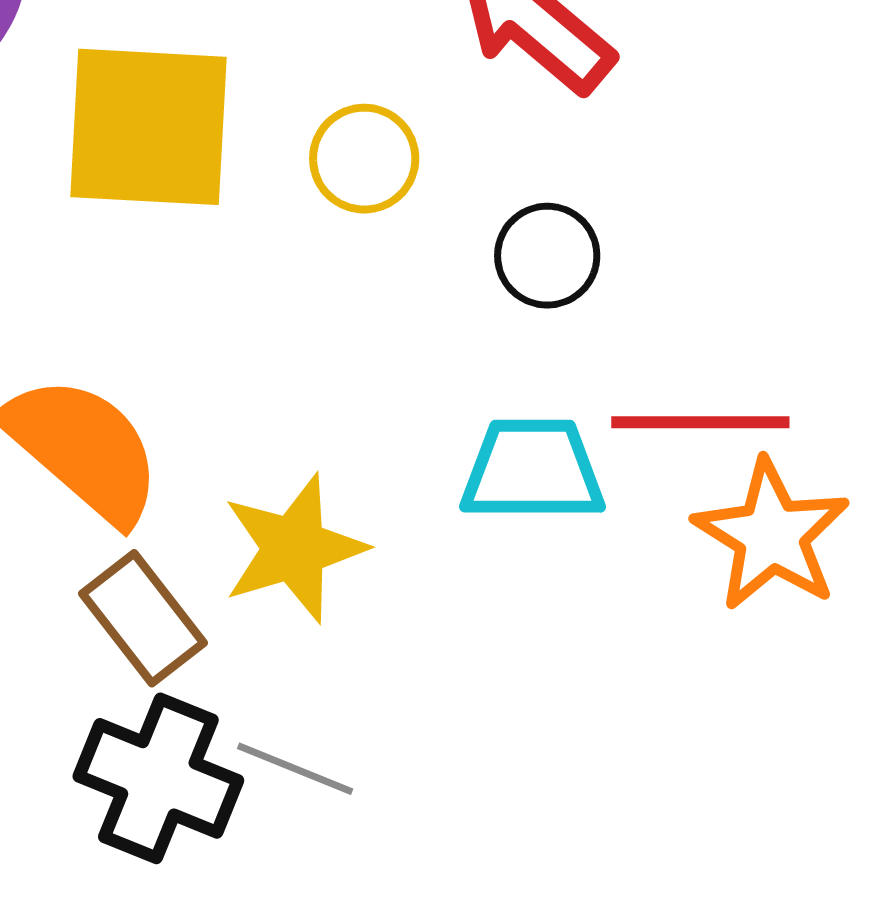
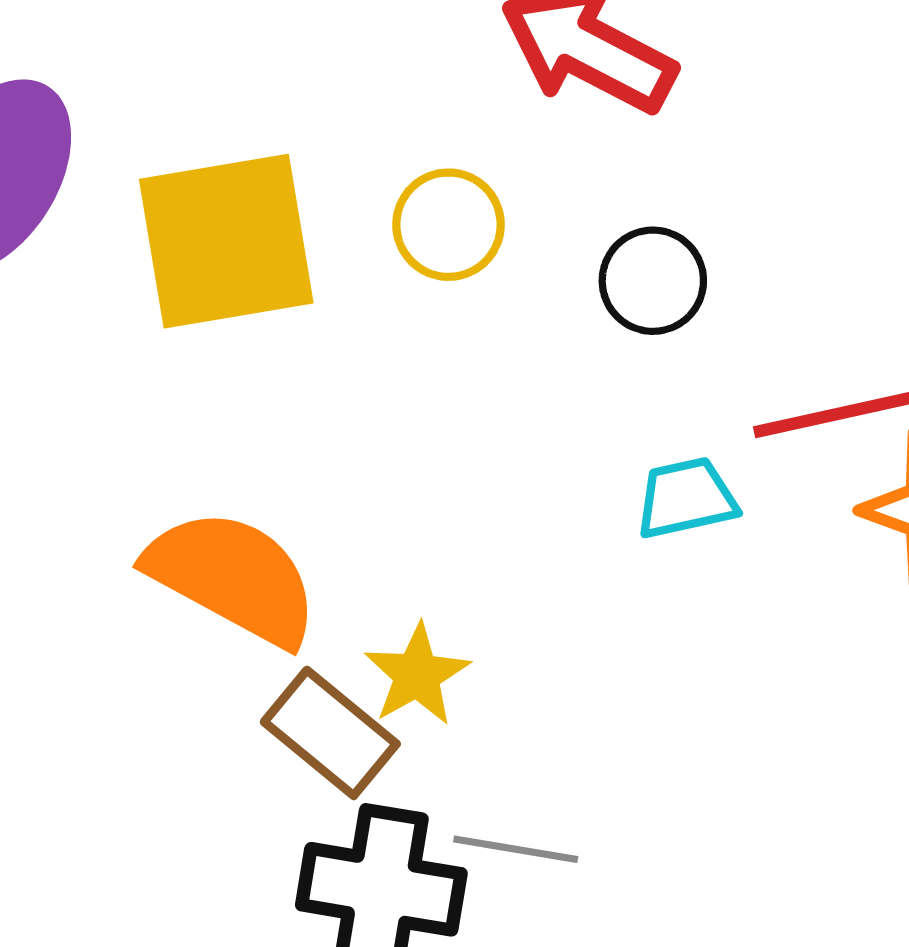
cyan trapezoid: (533, 470) -> (686, 498), size x0.7
yellow star: (294, 548) -> (417, 675), moved, size x0.7

